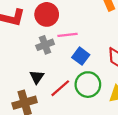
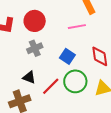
pink line: (68, 35) -> (77, 27), moved
black triangle: (37, 77) -> (29, 77), turned -40

